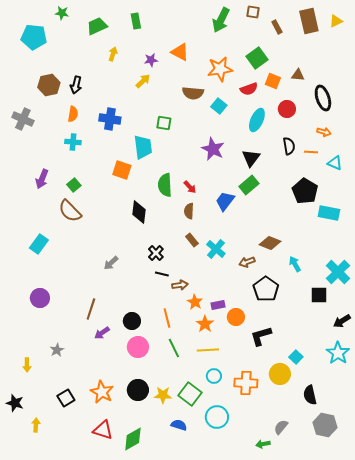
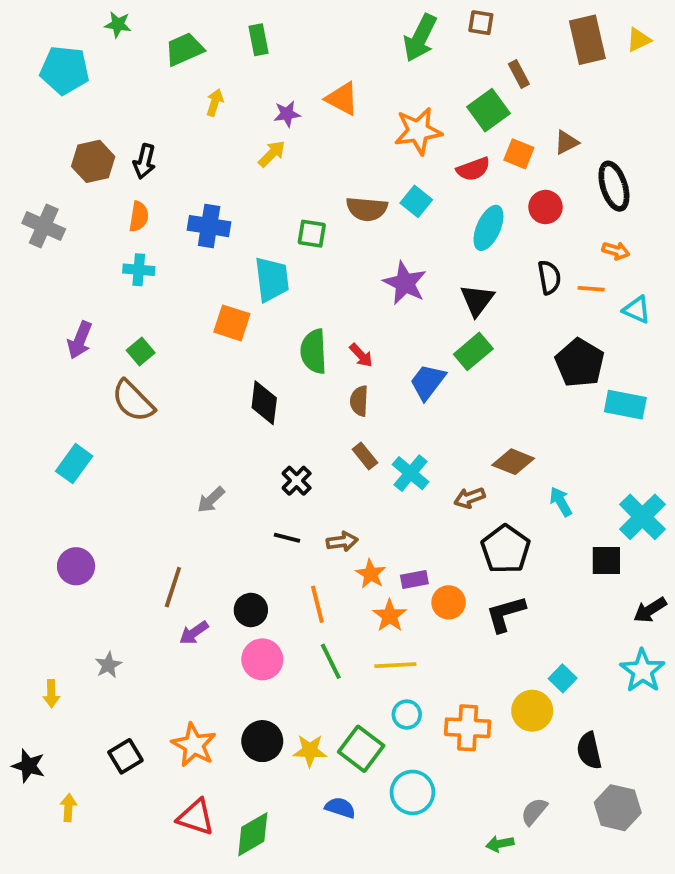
brown rectangle: (277, 27) -> (519, 74), moved
brown triangle: (298, 75) -> (566, 142), turned -32
brown semicircle: (193, 93) -> (367, 209), moved
black line: (162, 274) -> (287, 538), moved
black L-shape: (261, 336) -> (506, 614), moved

